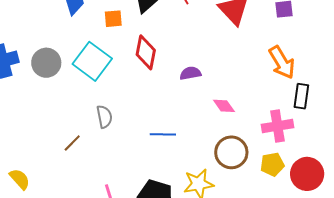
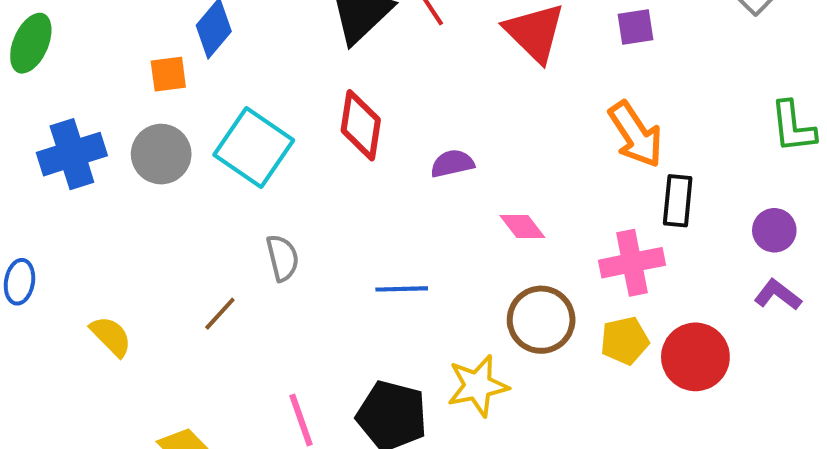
orange square: (113, 19) -> (168, 74), moved
yellow semicircle: (20, 179) -> (111, 336), moved

